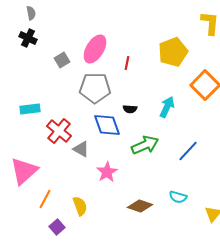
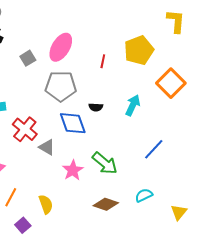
red line: (127, 63) -> (103, 61), moved
green arrow: (145, 145) -> (105, 163), moved, turned 64
cyan semicircle: (178, 197) -> (144, 195), turned 138

